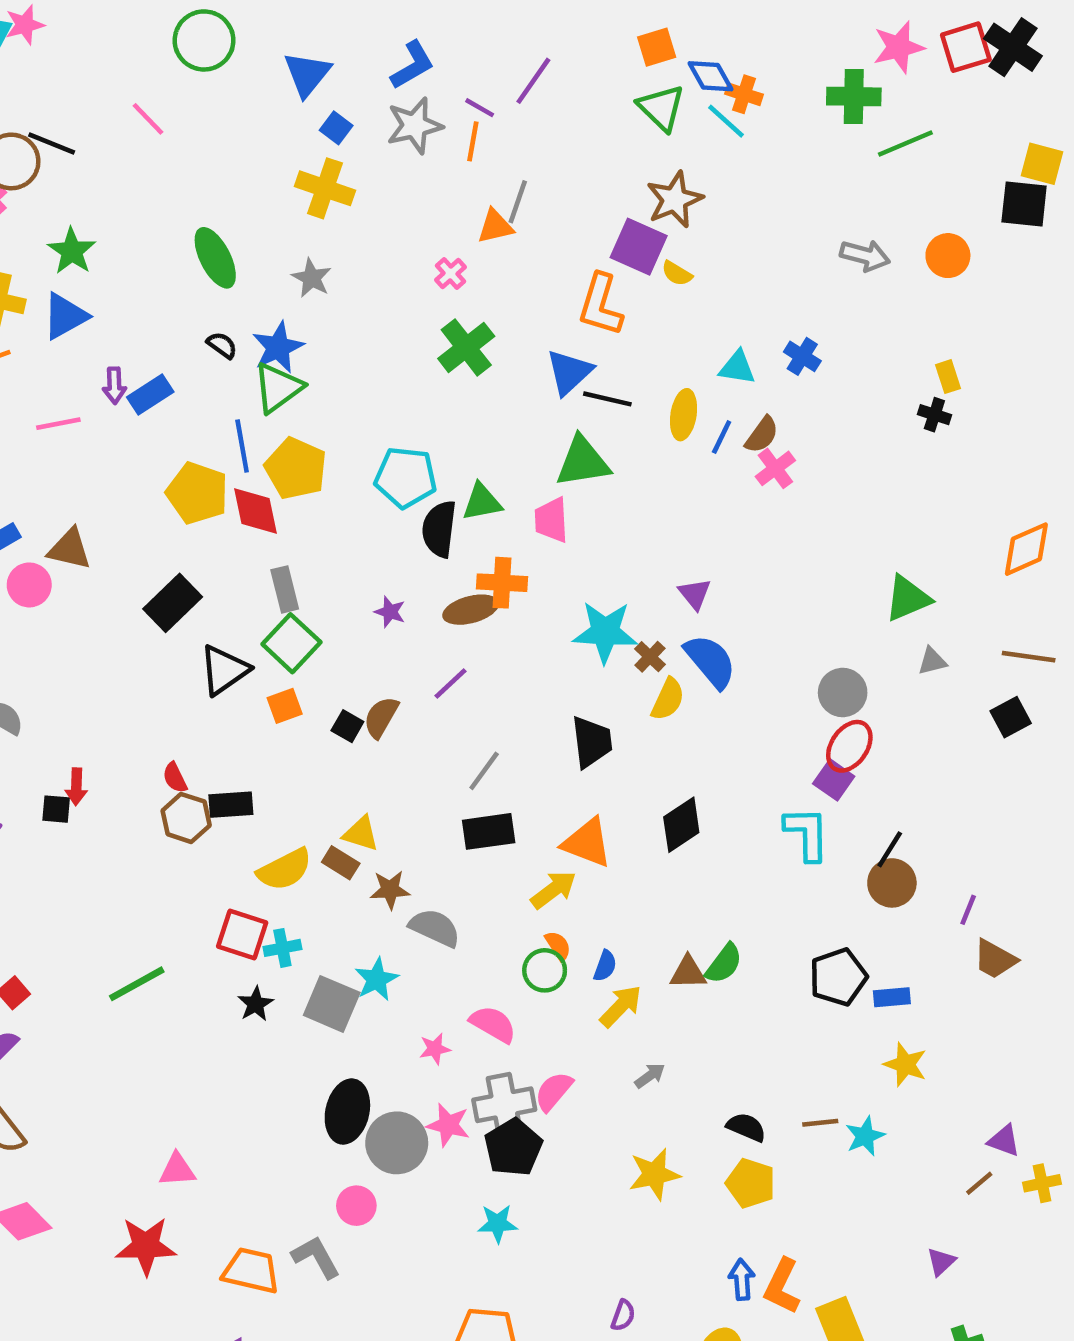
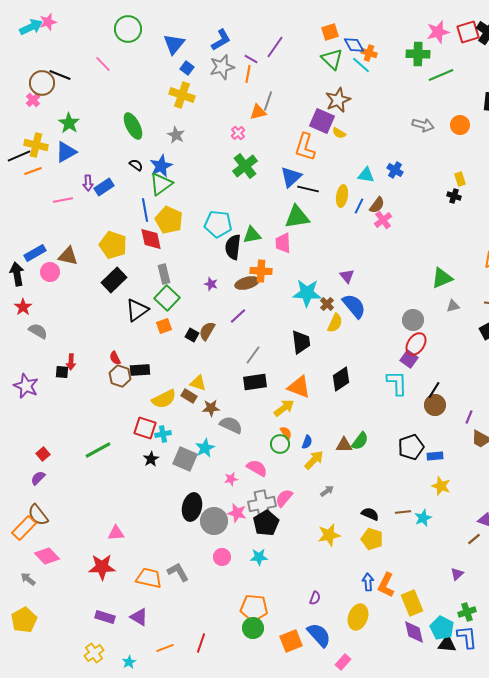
yellow pentagon: (197, 493) -> (113, 245), moved
pink circle: (356, 1206) -> (222, 557), moved

